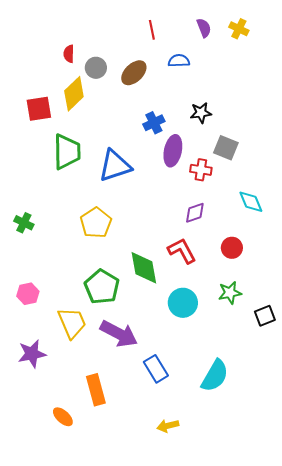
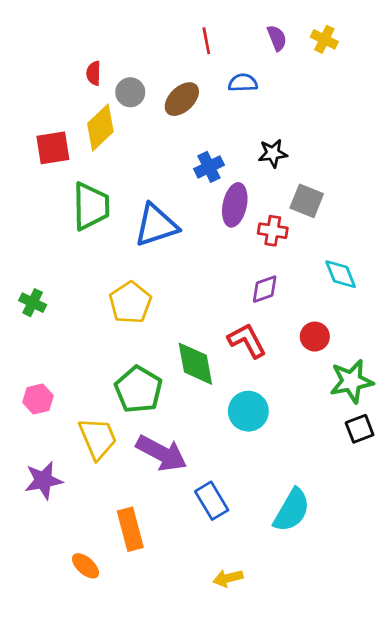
green star: (230, 293) -> (351, 381), moved, size x1.4

